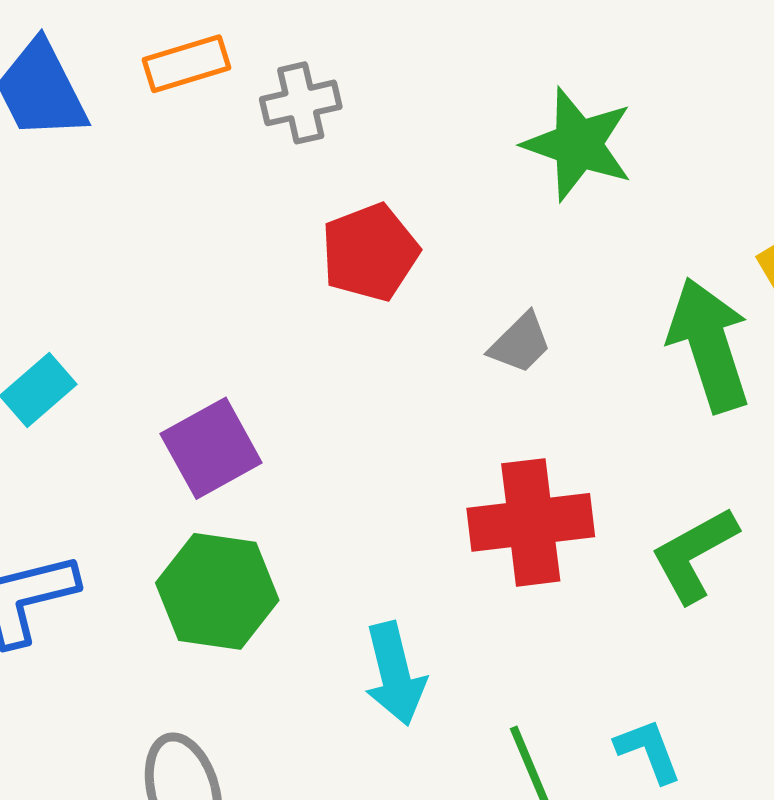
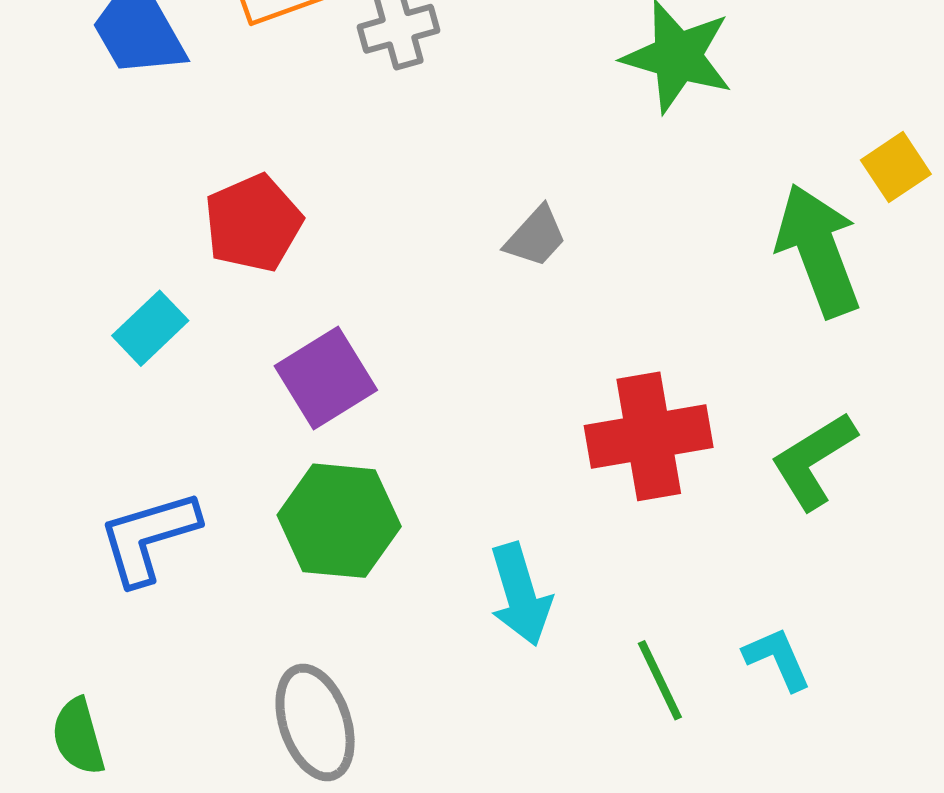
red pentagon: (370, 252) -> (253, 223), moved
gray trapezoid: (520, 343) -> (536, 237), moved

